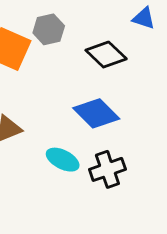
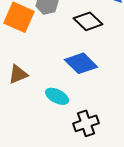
black cross: (107, 169) -> (86, 123), moved

